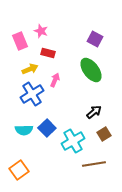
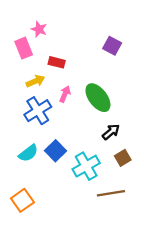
pink star: (41, 31) -> (39, 29), moved
green ellipse: (91, 70) -> (98, 98), moved
cyan semicircle: (24, 130) -> (28, 153), turned -36

